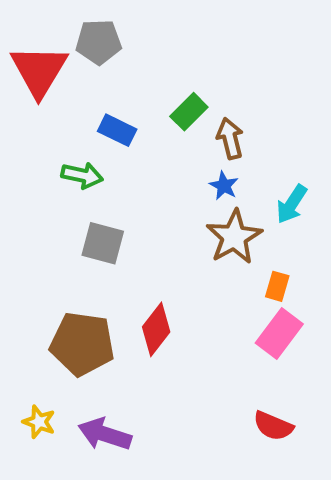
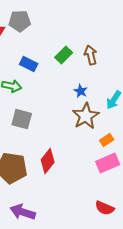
brown arrow: (230, 138) -> (91, 55), moved
orange rectangle: (277, 286) -> (107, 140), turned 40
pink rectangle: (279, 334) -> (108, 163), turned 30

